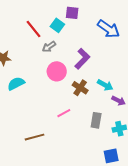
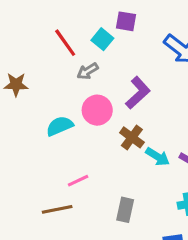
cyan semicircle: (16, 84) -> (60, 126), moved
cyan arrow: (105, 85) -> (158, 157), moved
pink line: (64, 113) -> (78, 181), moved
gray rectangle: (96, 120) -> (125, 210), moved

